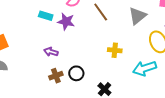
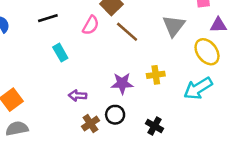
cyan rectangle: (46, 16) -> (60, 53), turned 56
purple star: (66, 22) -> (122, 83), moved

